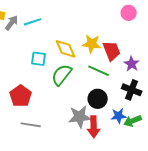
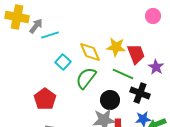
cyan line: (33, 22) -> (50, 35), moved
cyan square: (39, 59) -> (63, 62), turned 35
black cross: (132, 90) -> (140, 93), moved
black circle: (98, 99) -> (110, 100), moved

